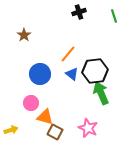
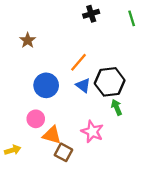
green arrow: (101, 93) -> (117, 107), size x0.6
pink star: (88, 128) -> (92, 132), moved

